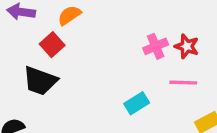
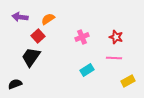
pink cross: (156, 46) -> (82, 37), moved
black trapezoid: (40, 81) -> (31, 57), turned 105

